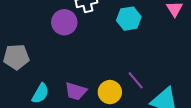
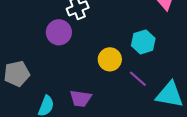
cyan hexagon: (129, 19) -> (143, 42), moved
yellow circle: (110, 92) -> (110, 59), moved

